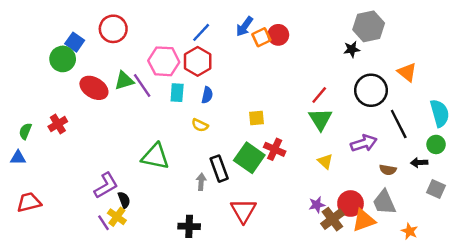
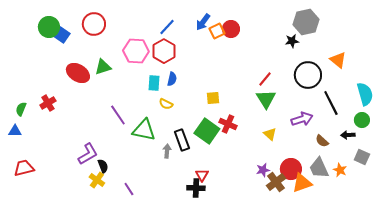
green circle: (63, 59) -> (49, 27), moved
purple line: (142, 85) -> (118, 115), moved
cyan rectangle: (177, 93) -> (154, 83), moved
green triangle: (155, 157) -> (144, 130), moved
brown semicircle: (388, 170) -> (322, 141), turned 32
red triangle: (243, 211) -> (202, 175), size x0.6
purple line: (104, 223) -> (129, 189), moved
black cross: (189, 226) -> (196, 188), moved
orange star: (410, 231) -> (340, 170), moved

